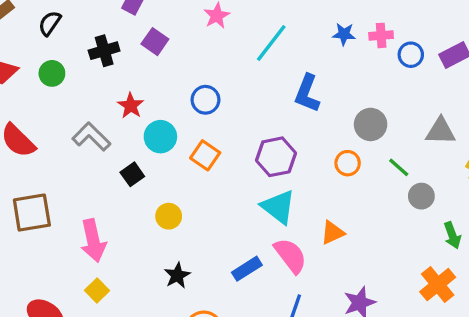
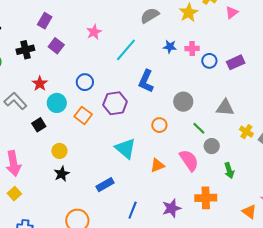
purple hexagon: (276, 157) -> (115, 103), moved
orange circle: (348, 163) -> (159, 125), moved
pink semicircle: (290, 256) -> (189, 160), moved
black star: (177, 275) -> (62, 174), moved
orange cross: (438, 285) -> (206, 198), moved, turned 35

